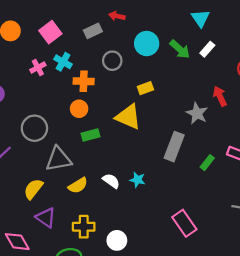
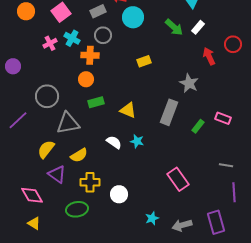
cyan circle: (147, 44) -> (133, 17), moved
gray circle: (112, 61) -> (103, 35), moved
red arrow: (220, 96) -> (209, 56), moved
yellow triangle: (128, 117) -> (128, 110), moved, size x0.7
yellow semicircle: (78, 185) -> (79, 155), moved

